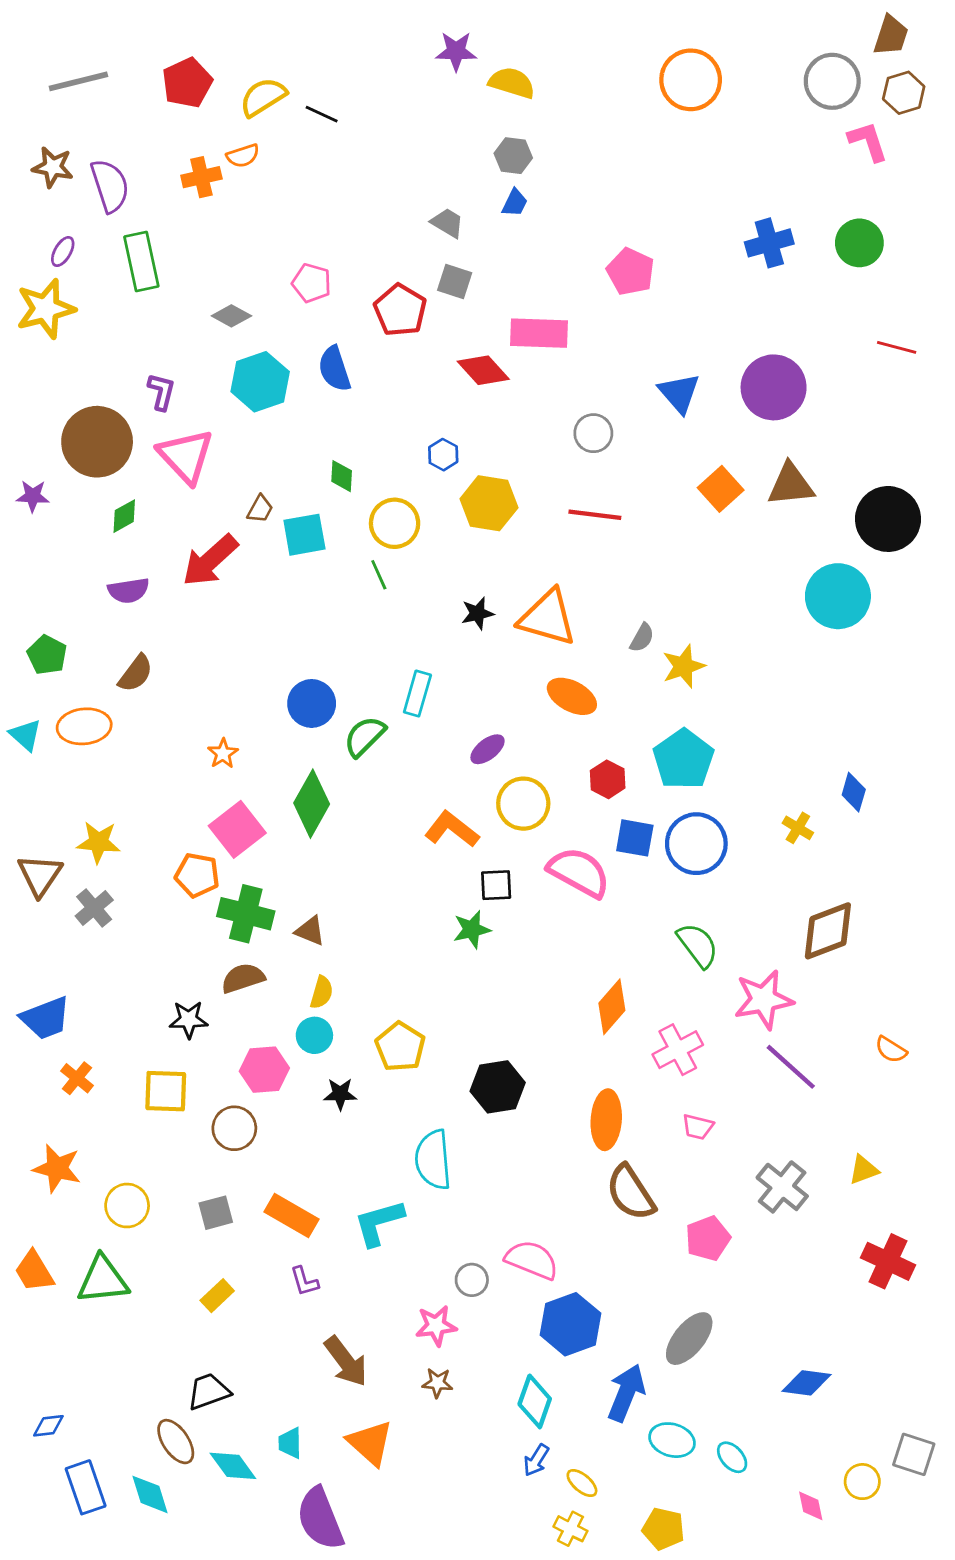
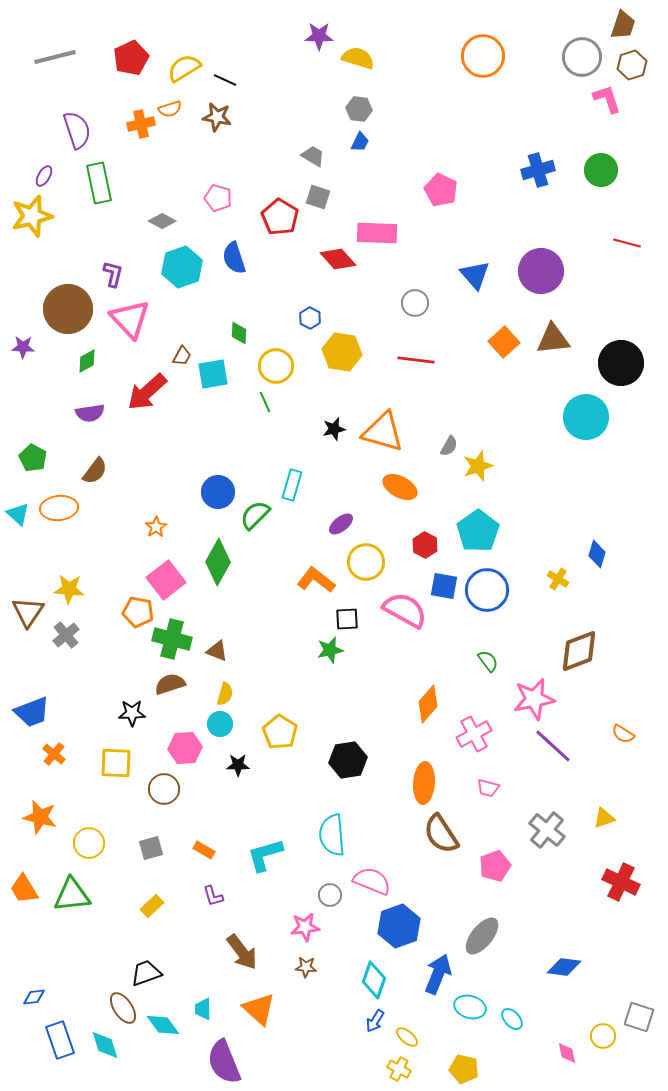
brown star: (53, 167) -> (217, 117), moved
green semicircle: (698, 945) -> (488, 661), size x0.7
cyan semicircle: (433, 1160) -> (332, 835), moved
orange rectangle: (292, 1216) -> (204, 850), size x0.6

